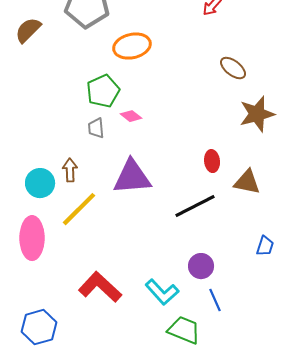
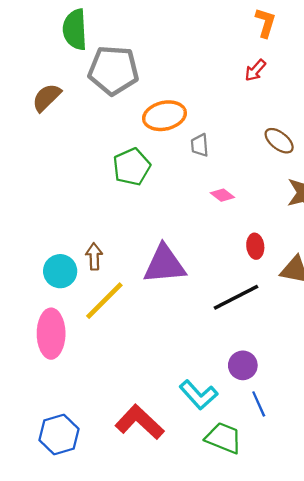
pink diamond: (131, 116) -> (222, 195), moved
gray trapezoid: (96, 128) -> (200, 145), moved
red L-shape: (100, 287) -> (140, 422), moved

